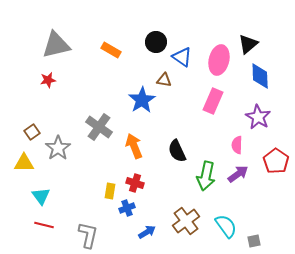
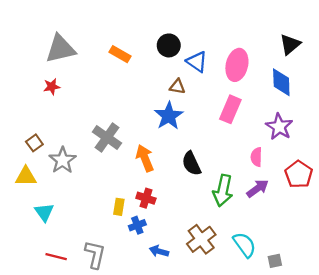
black triangle: (248, 44) -> (290, 44), moved
blue star: (142, 100) -> (169, 116), moved
red line: (44, 225) -> (56, 257), moved
blue arrow: (147, 232) -> (159, 251), turned -132

